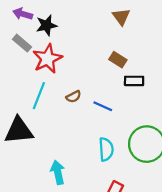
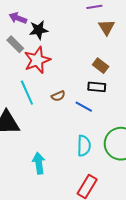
black rectangle: (134, 81) -> (97, 87), moved
cyan line: (39, 96) -> (27, 93), turned -50

